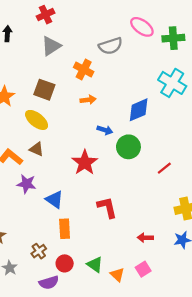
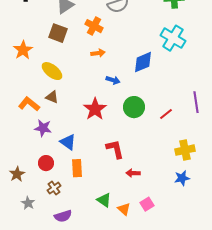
brown square: (44, 90) -> (58, 33), moved
green circle: (128, 147) -> (134, 107), moved
red arrow: (145, 238) -> (133, 173), moved
red circle: (65, 263) -> (46, 163), moved

